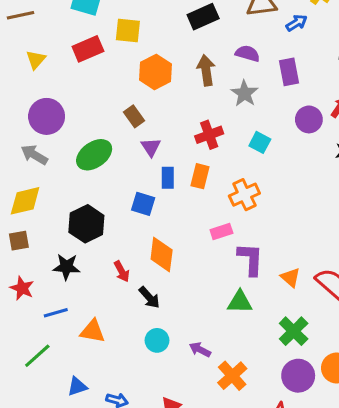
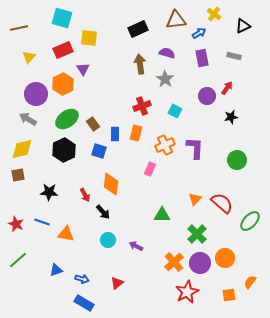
orange hexagon: (155, 72) -> (63, 84), moved
purple rectangle: (289, 72) -> (202, 58), moved
brown rectangle: (134, 116) -> (93, 124), moved
purple triangle: (151, 147) -> (83, 69), moved
black hexagon: (86, 224) -> (64, 150), moved
pink rectangle: (221, 231) -> (150, 169), turned -48
purple L-shape: (251, 259) -> (195, 148), moved
orange triangle: (290, 277) -> (195, 199), turned 32
red star: (22, 288) -> (16, 224), moved
blue line: (56, 313) -> (42, 222), turned 35
green line: (37, 356) -> (18, 260), moved
orange cross: (232, 376) -> (174, 262), moved

